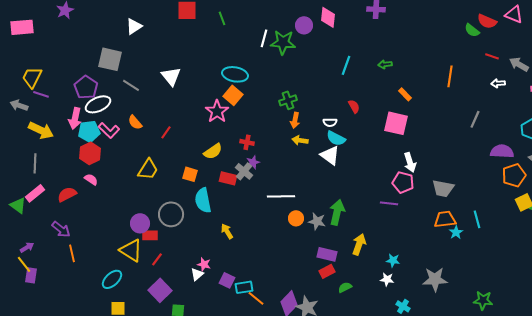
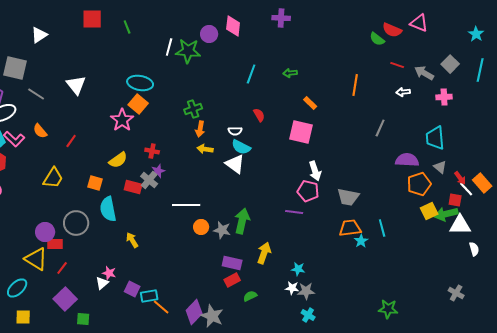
gray star: (435, 279) -> (306, 291), moved, size x0.7

